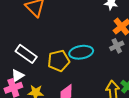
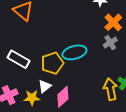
white triangle: (18, 76) -> (45, 86), moved

